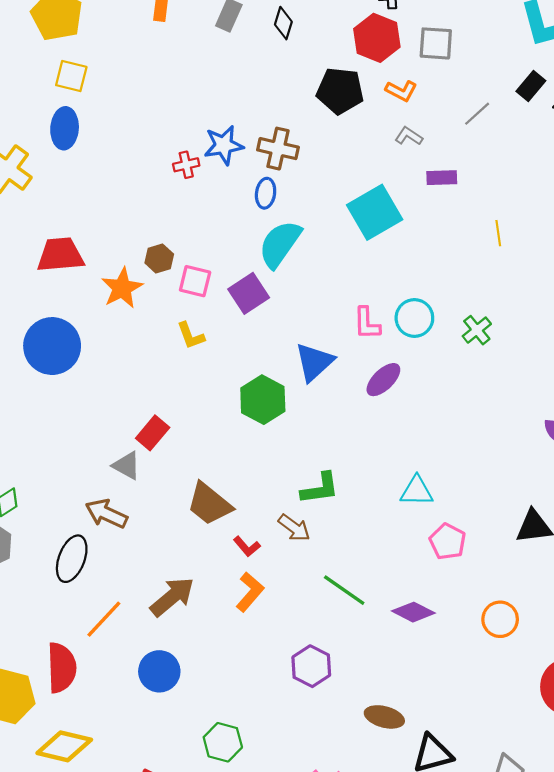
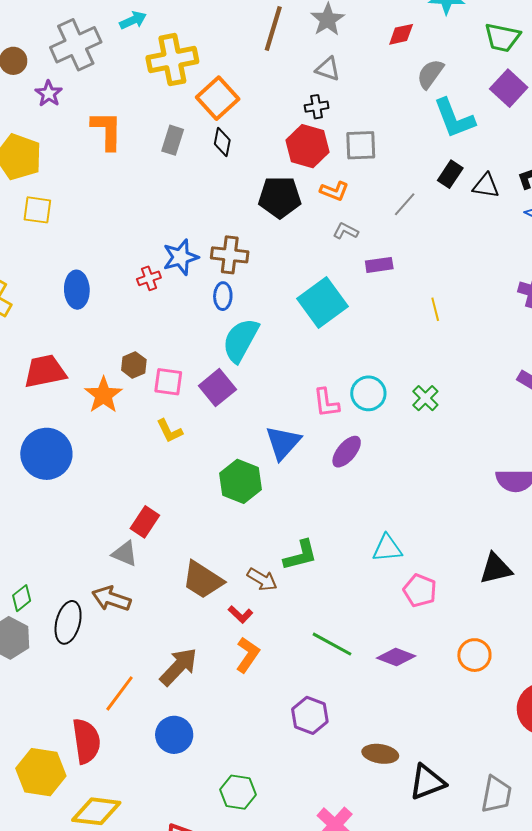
blue ellipse: (65, 128) -> (77, 290), moved
brown arrow: (294, 528) -> (262, 579), moved
black ellipse: (72, 559) -> (68, 622), moved

